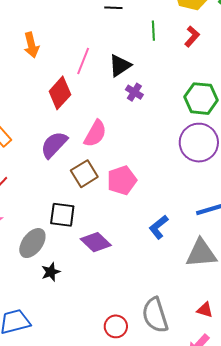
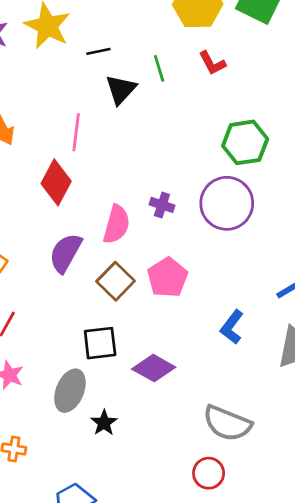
red L-shape: (192, 36) -> (212, 63), turned 125
black triangle: (120, 66) -> (121, 89), moved
purple cross: (134, 92) -> (162, 205), moved
purple circle: (199, 143) -> (227, 203), moved
gray semicircle: (155, 315) -> (227, 423), moved, turned -36

